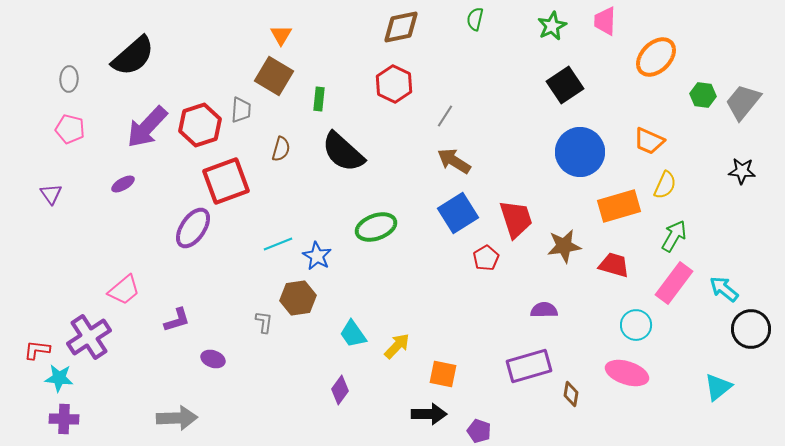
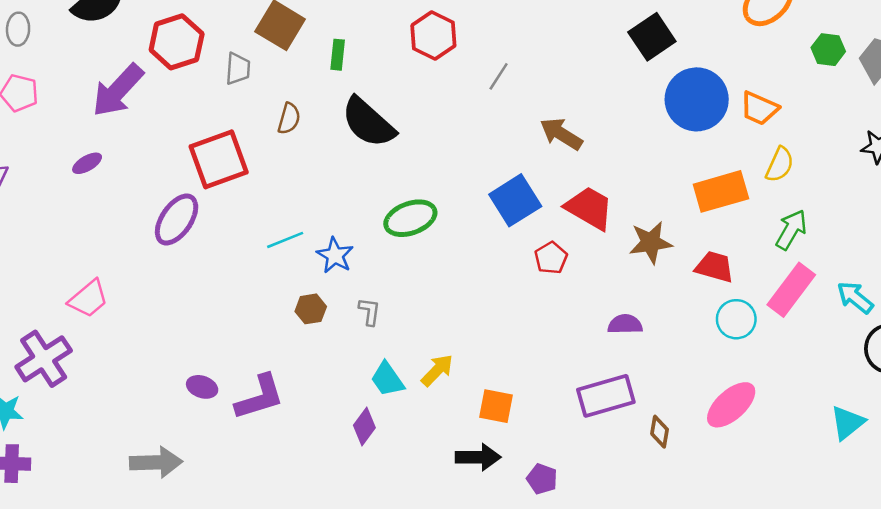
red hexagon: (200, 125) -> (177, 42), moved
blue circle: (580, 152) -> (697, 99), moved
brown arrow: (454, 161) -> (561, 134), moved
red trapezoid: (516, 219) -> (589, 208), turned -42
brown hexagon: (298, 298) -> (311, 309), size x0.7
purple L-shape: (177, 320) -> (260, 397), moved, size x1.5
gray L-shape: (264, 322) -> (369, 312), moved
cyan circle: (636, 325) -> (736, 319), moved
cyan trapezoid: (353, 334) -> (387, 379), moved
pink ellipse: (627, 373) -> (731, 405), turned -60

